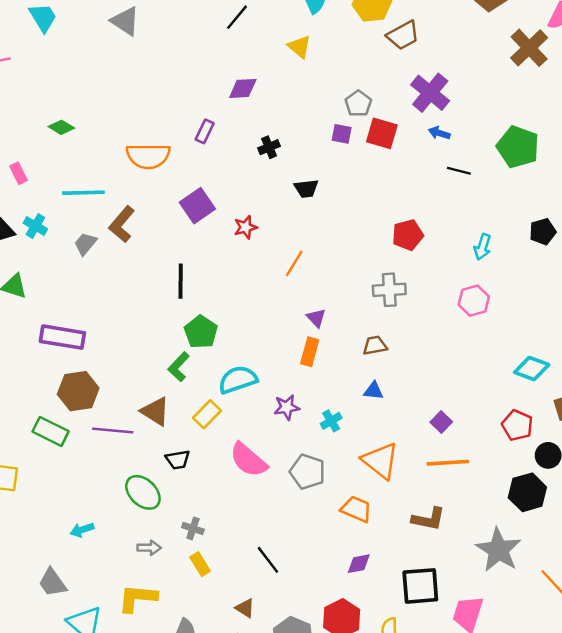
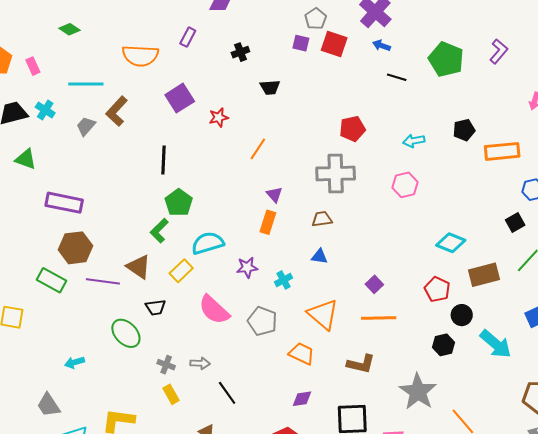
cyan arrow: (482, 247) -> (414, 141), turned 60
gray cross: (389, 290) -> (336, 173), size x1.4
black hexagon: (527, 492) -> (444, 345), size x0.7
gray arrow: (149, 548) -> (200, 363), moved

